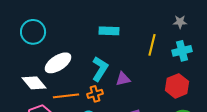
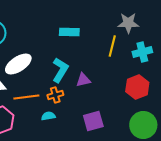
gray star: (180, 22) -> (128, 23), moved, size x1.5

